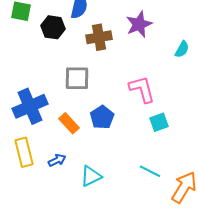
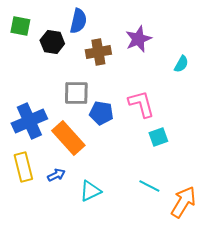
blue pentagon: (102, 117) -> (101, 113), moved, turned -30
orange rectangle: (69, 123) -> (68, 138), size x1.6

